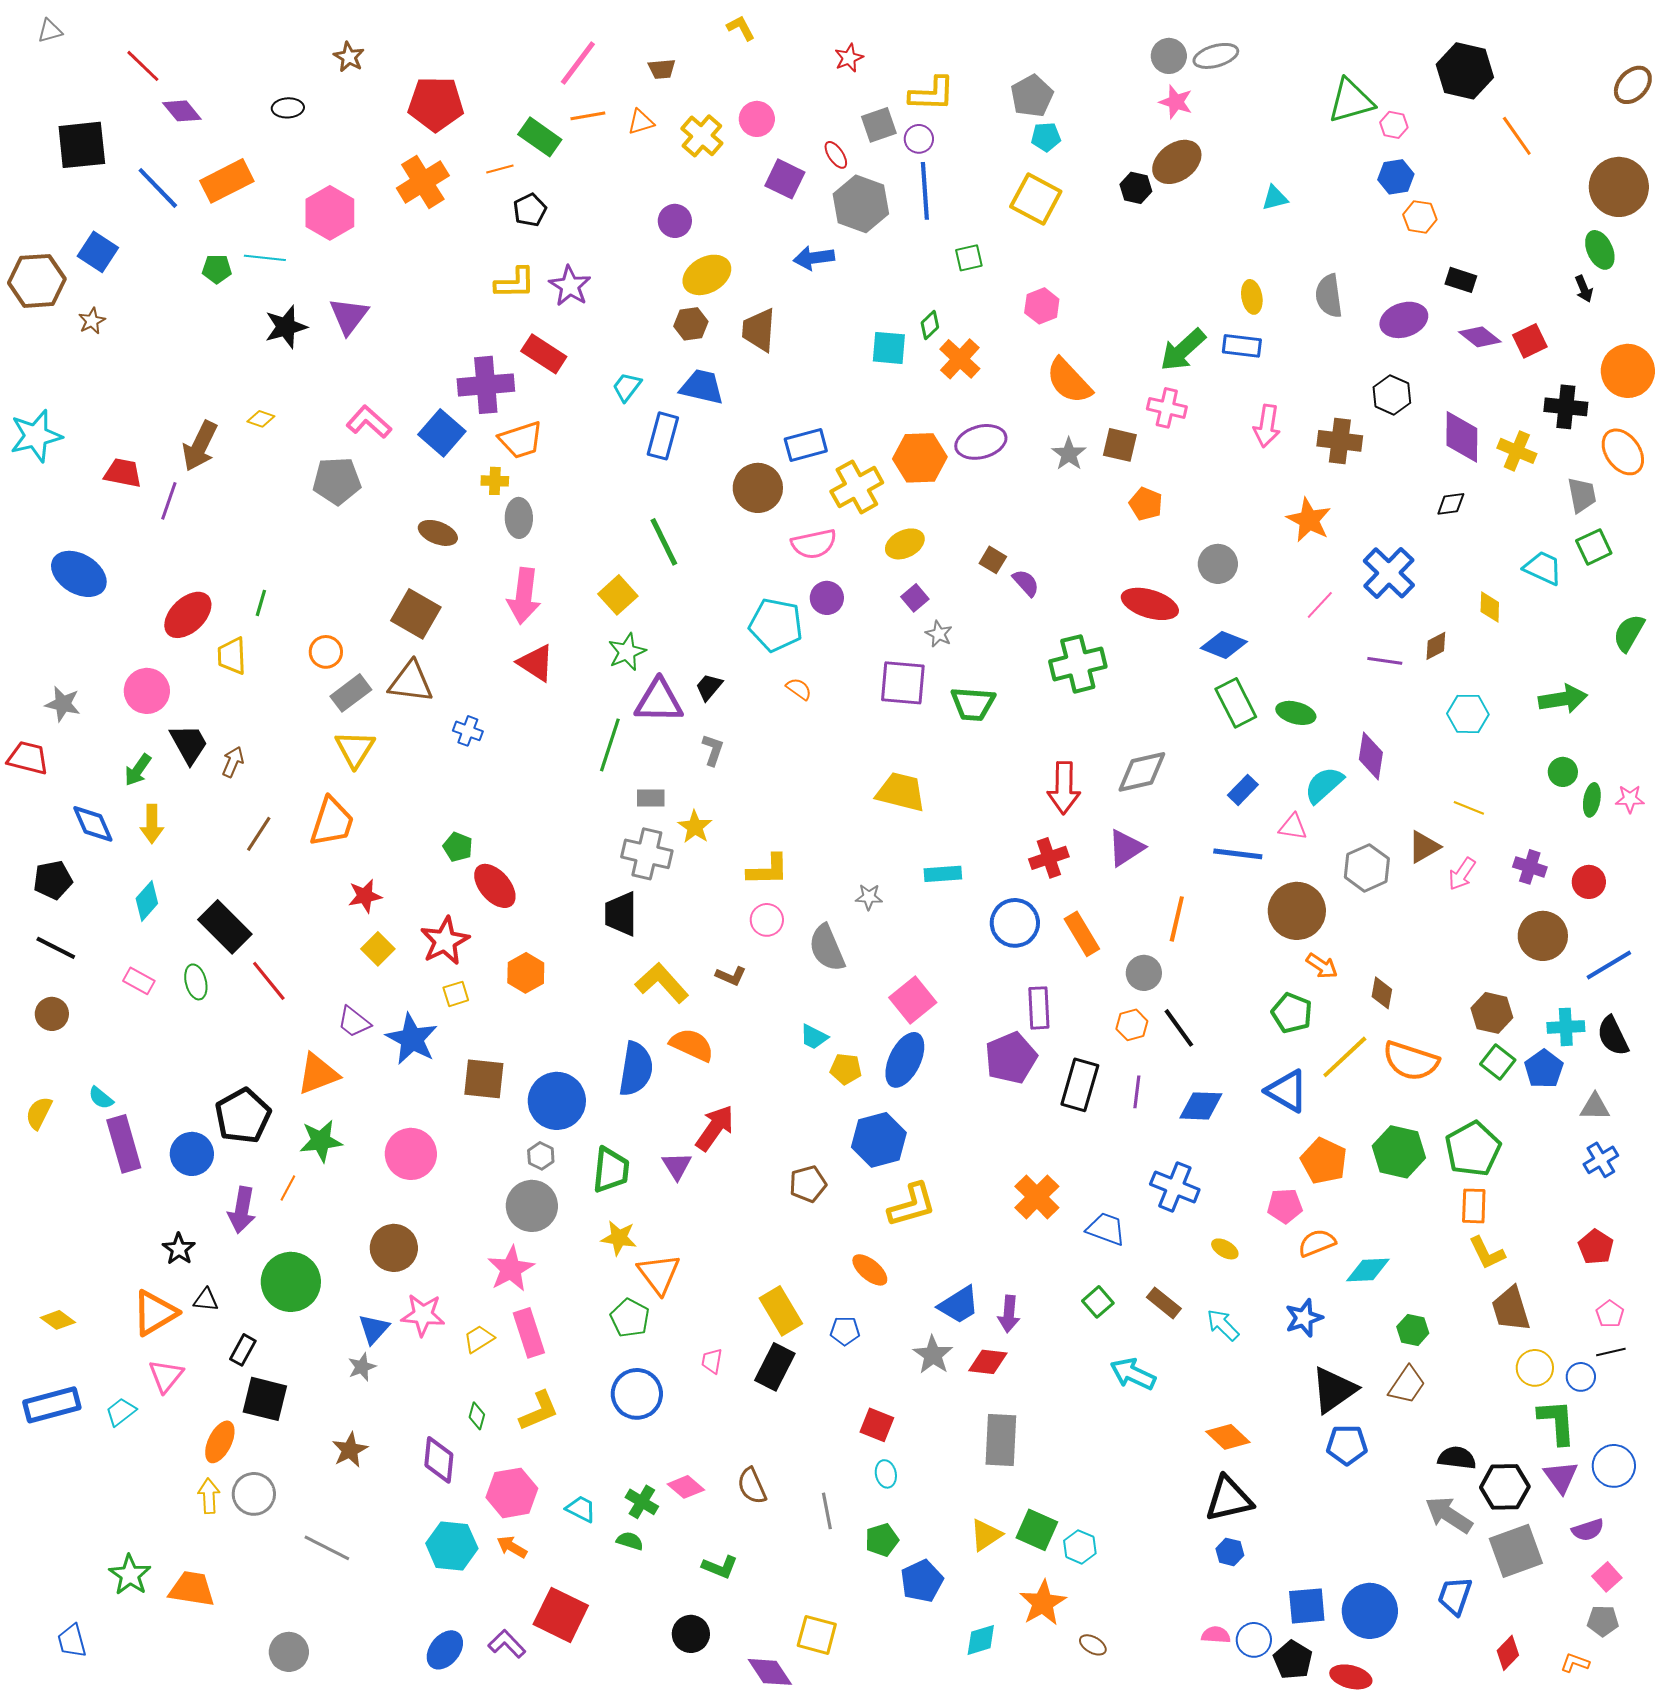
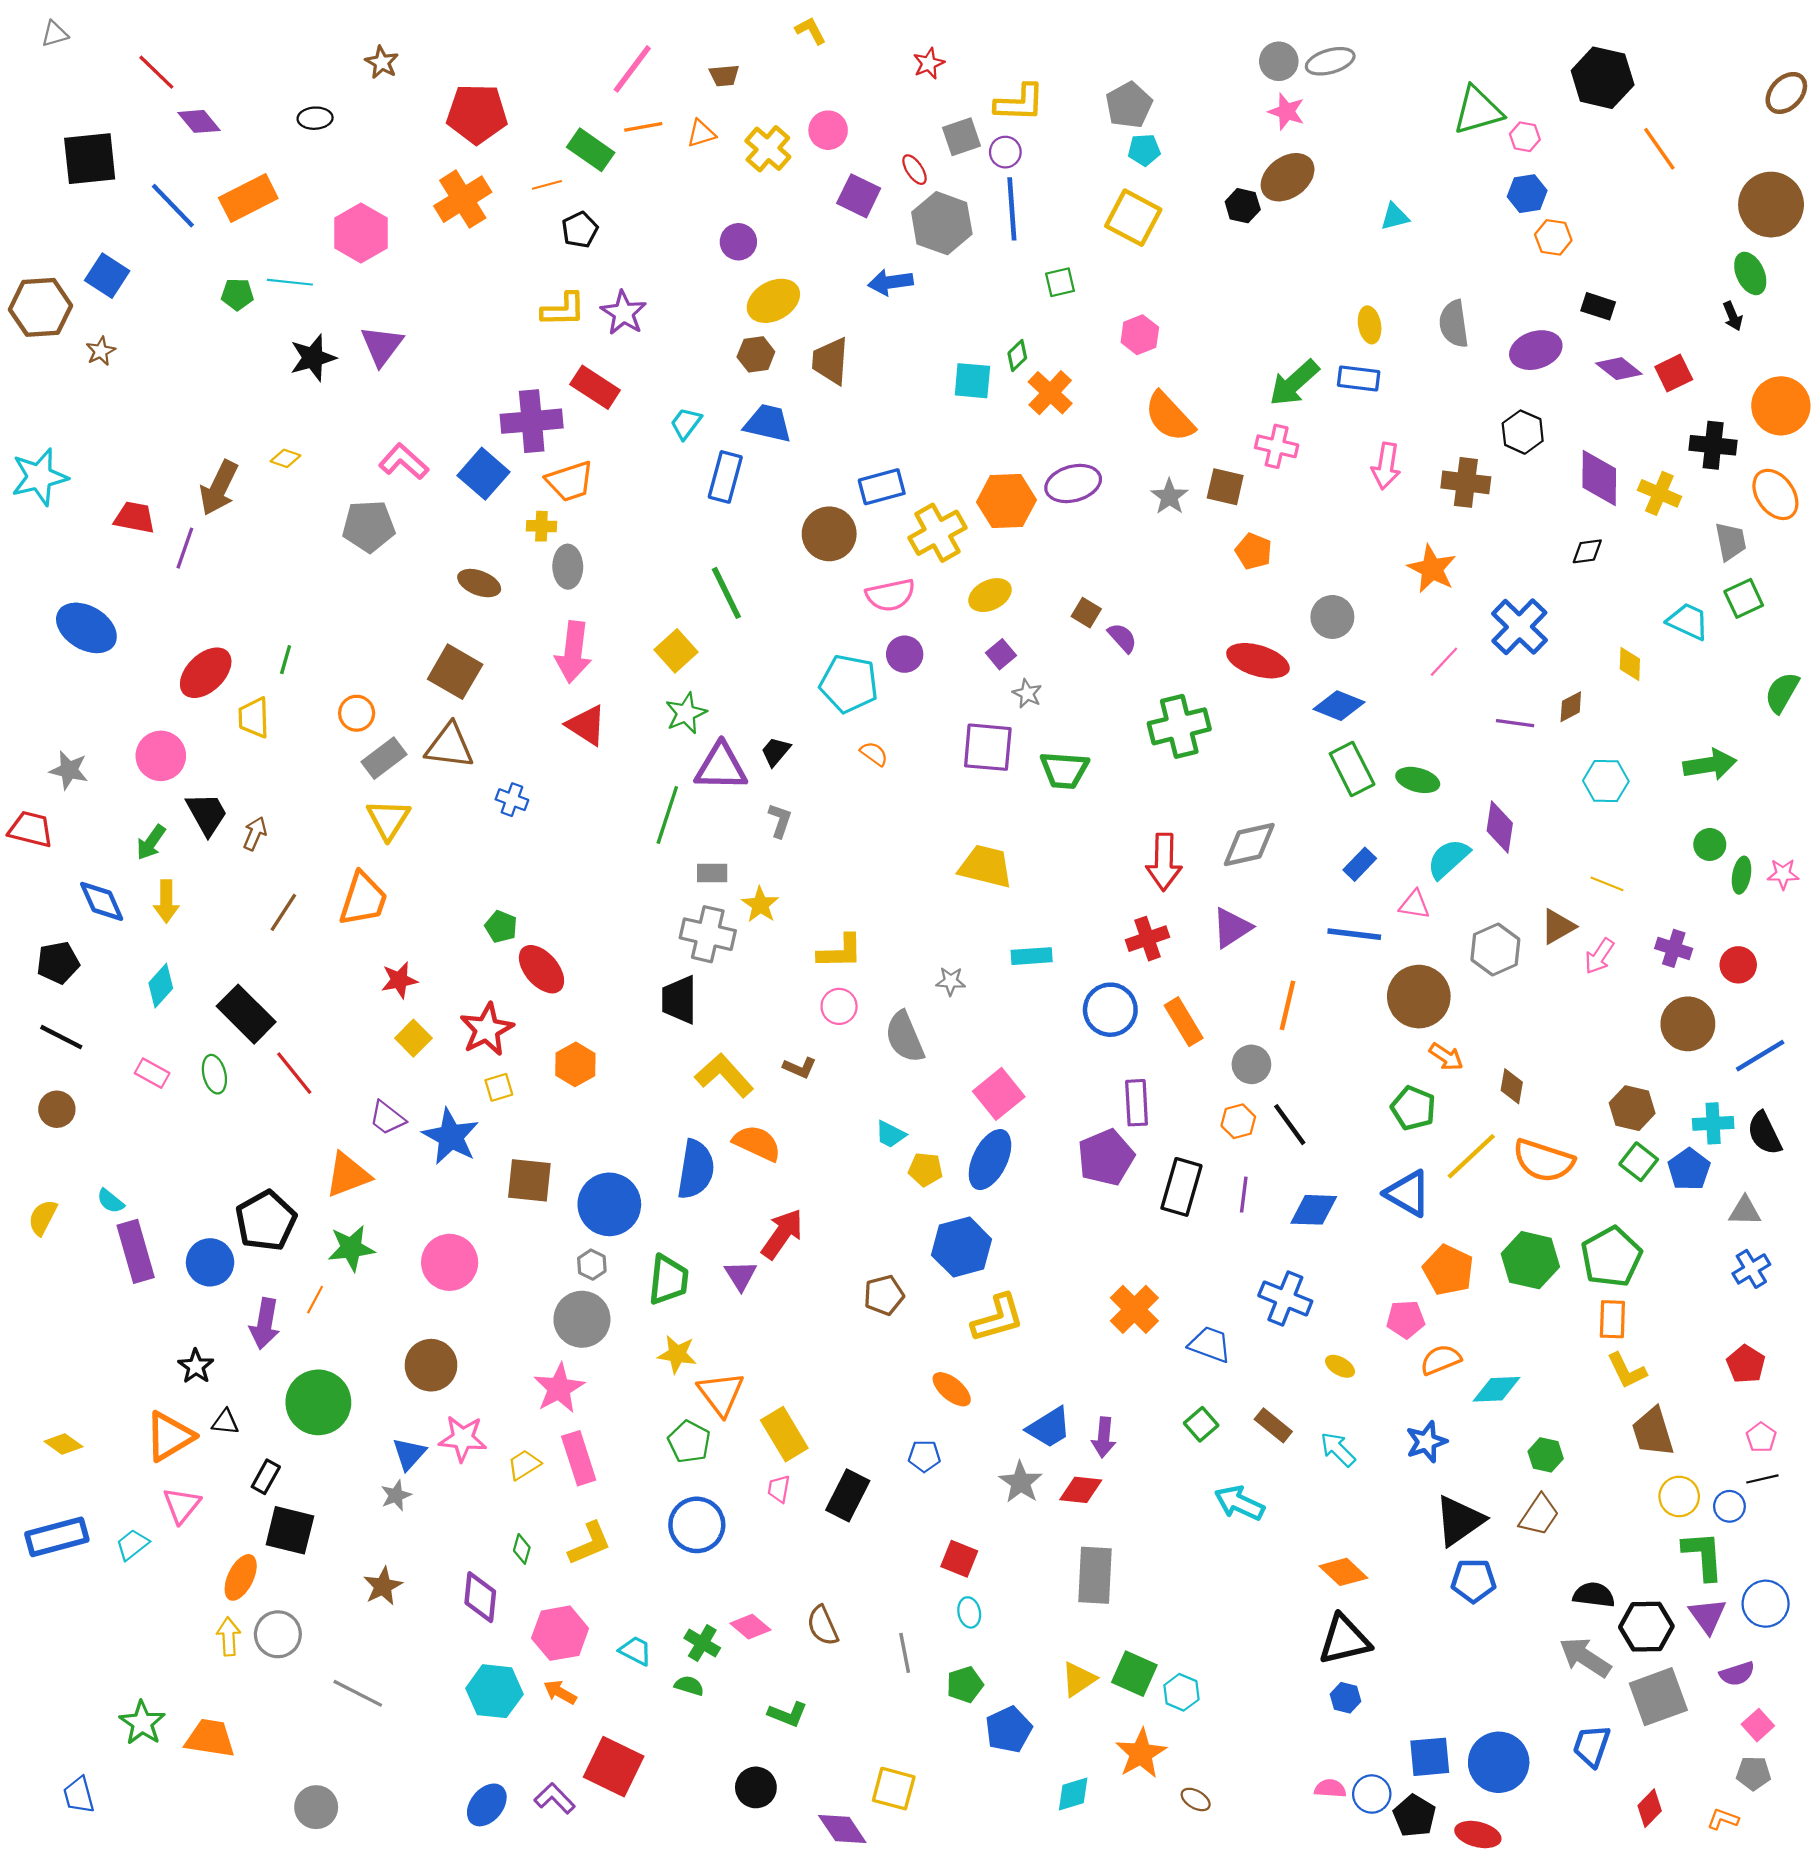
yellow rectangle: (781, 1311) -> (784, 1434), moved

